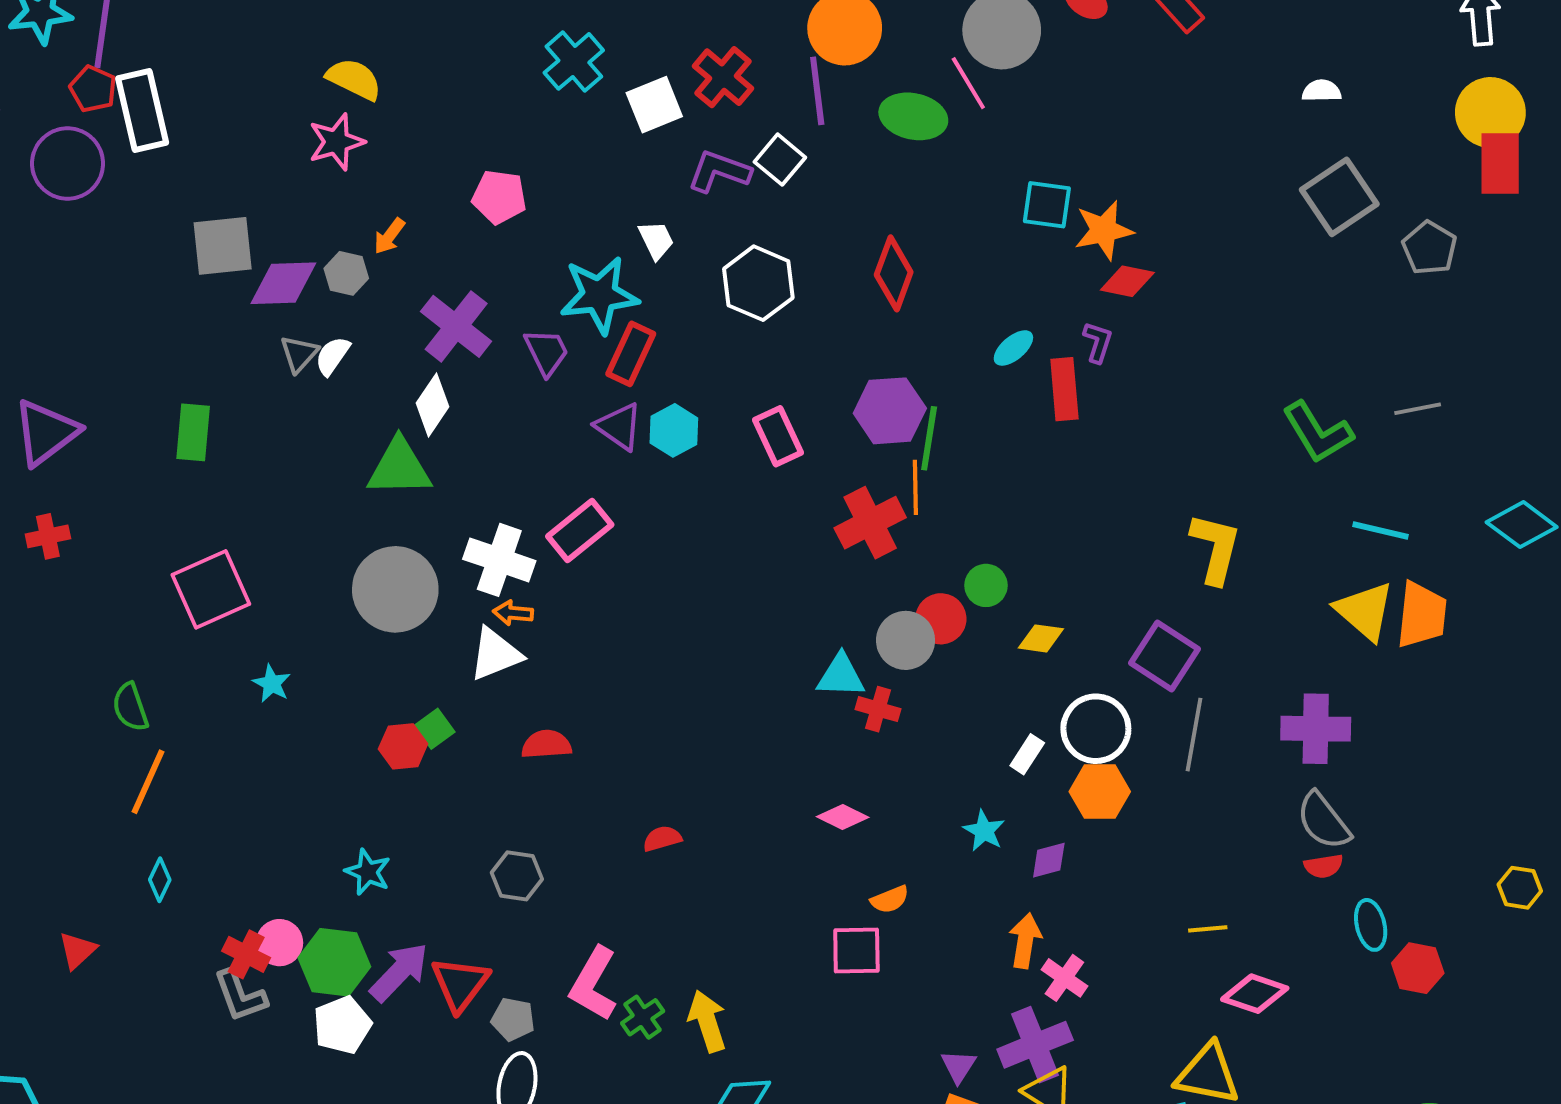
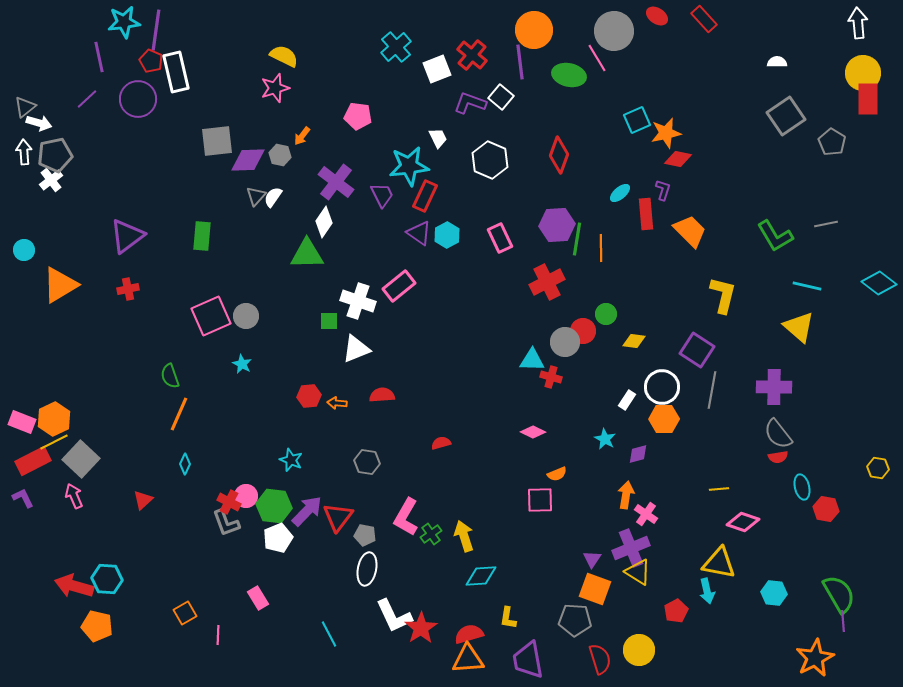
cyan square: (1047, 205) -> (637, 120), turned -32
orange line: (915, 487) -> (601, 248), moved
gray circle: (395, 589) -> (246, 316), moved, size x0.6
orange arrow: (513, 613) -> (337, 403), moved
orange trapezoid: (1422, 615) -> (690, 231), moved, turned -51
green square: (435, 729) -> (329, 321), moved, turned 36

